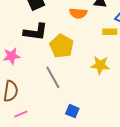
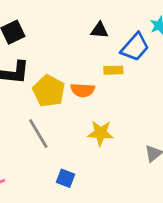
orange semicircle: (78, 13) -> (83, 90), moved
yellow star: (100, 65) -> (100, 133), moved

